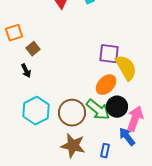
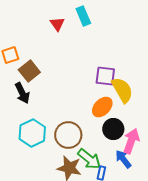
brown square: (33, 49) -> (29, 71), size x1.5
black arrow: (26, 71) -> (22, 93), size x1.5
green arrow: (98, 110) -> (89, 159), moved

